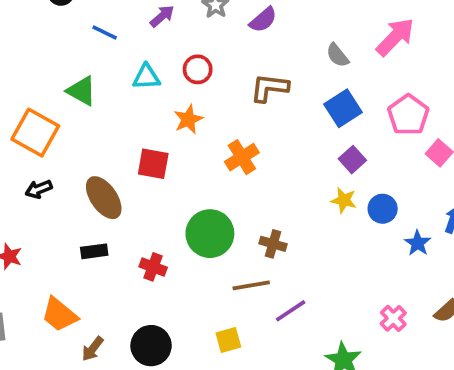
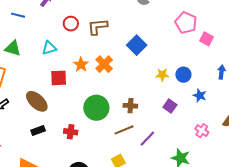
cyan triangle: (146, 77) -> (49, 48), moved
brown L-shape: (269, 88) -> (98, 27), moved
blue square: (343, 108) -> (137, 45), moved
orange star: (188, 119) -> (81, 65), moved
purple square: (352, 160) -> (170, 106), moved
blue star: (418, 243) -> (200, 95), moved

